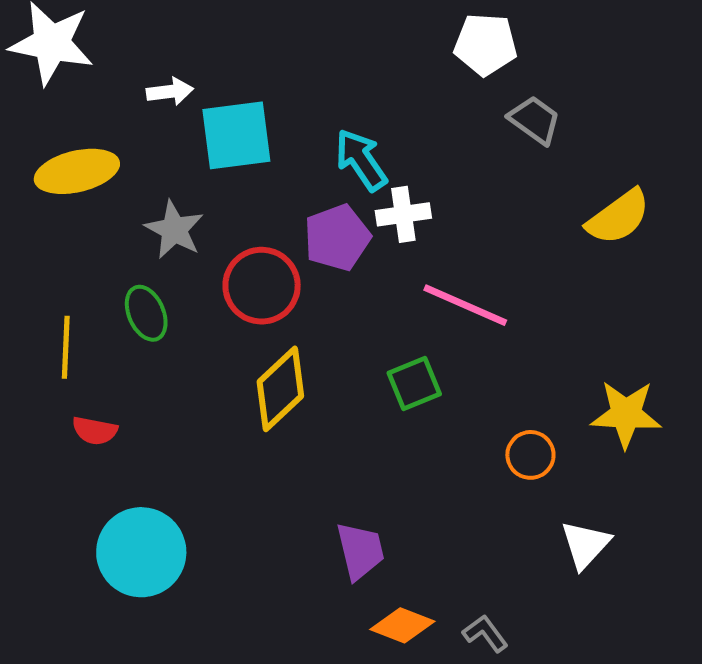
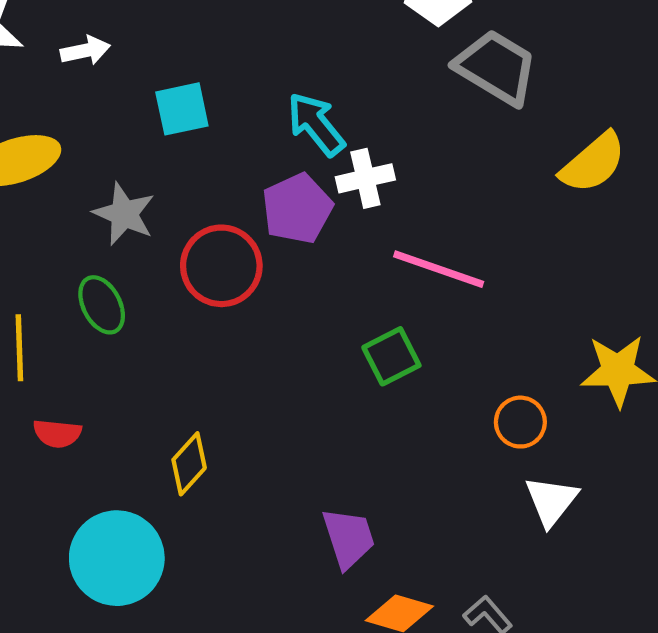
white arrow: (170, 92) -> (85, 51), moved
gray trapezoid: (535, 120) -> (496, 67), size x1.5
cyan square: (236, 135) -> (182, 109), size x0.7
yellow diamond: (280, 389) -> (189, 464), moved, size x0.7
white triangle: (585, 545) -> (551, 501), moved

